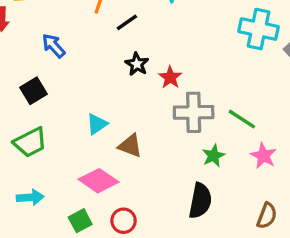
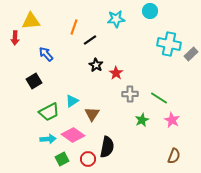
gray cross: (194, 112) -> (130, 94), size x0.7
green trapezoid: (30, 142) -> (49, 112), moved
brown triangle: (130, 146) -> (92, 114), turned 42
cyan arrow: (30, 197) -> (48, 139), moved
black semicircle: (200, 201) -> (107, 147), moved

